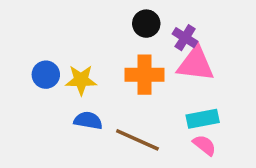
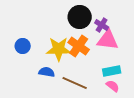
black circle: (146, 24) -> (80, 17), size x1.5
orange cross: (144, 75) -> (79, 46), turned 35
yellow star: (81, 80) -> (59, 49), moved, size x1.4

